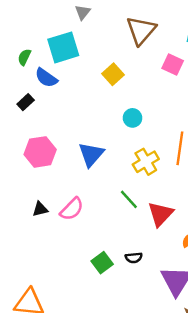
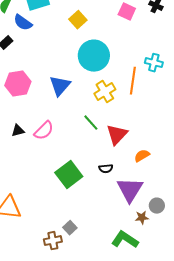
cyan circle: (132, 118) -> (94, 56), size x2.0
black semicircle: (134, 258) -> (106, 169), moved
green square: (102, 263) -> (69, 175), size x1.5

